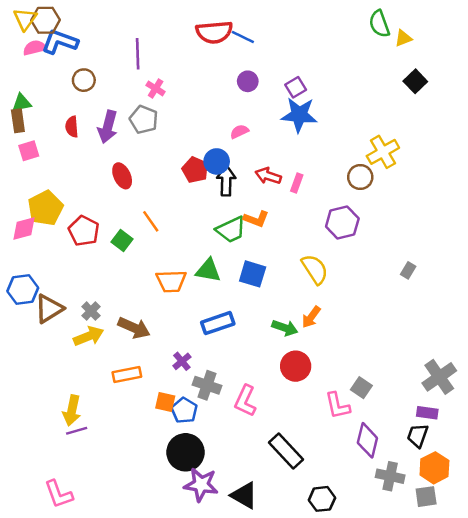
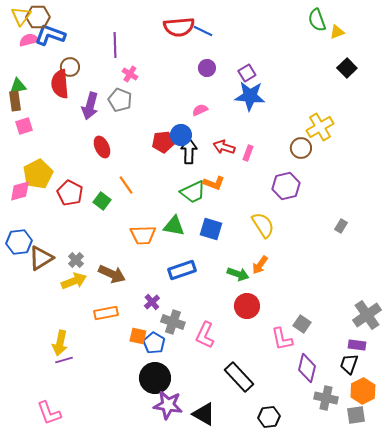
red semicircle: (72, 127) -> (60, 84), moved, size x1.6
red pentagon: (195, 170) -> (163, 142), turned -30

